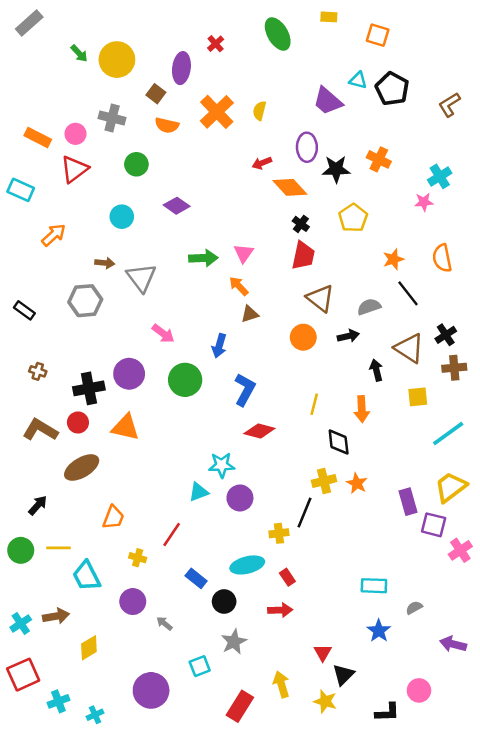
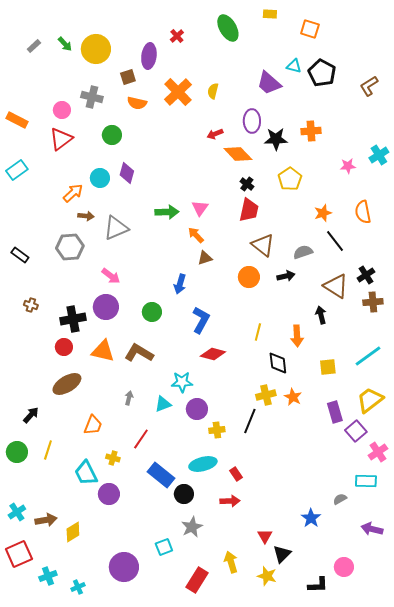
gray rectangle: (29, 23) -> (34, 46), moved, size x0.6
brown square: (156, 94) -> (128, 77), turned 35
orange rectangle: (38, 137) -> (17, 120), moved
orange cross: (379, 159) -> (311, 131), turned -30
cyan cross: (440, 176) -> (379, 155), moved
cyan rectangle: (21, 190) -> (17, 170), moved, turned -60
purple diamond: (177, 206) -> (127, 173), moved, turned 70
orange arrow: (54, 235) -> (73, 193), moved
gray triangle: (141, 278) -> (116, 228), turned 44
pink arrow: (163, 334) -> (111, 276), moved
black arrow: (376, 370) -> (321, 315), moved
green circle: (185, 380) -> (152, 312), size x0.7
yellow square: (418, 397) -> (328, 367), moved
brown L-shape: (40, 430) -> (139, 353), moved
purple square: (434, 525) -> (356, 431), turned 35
yellow cross: (279, 533) -> (217, 430), moved
yellow line: (58, 548) -> (48, 450), turned -72
cyan trapezoid: (86, 576) -> (86, 473), moved
blue rectangle: (196, 578) -> (161, 475), size x1.5
cyan rectangle: (374, 586) -> (366, 481), moved
brown arrow: (56, 616) -> (46, 520), moved
gray arrow: (164, 623) -> (129, 398), moved, turned 64

